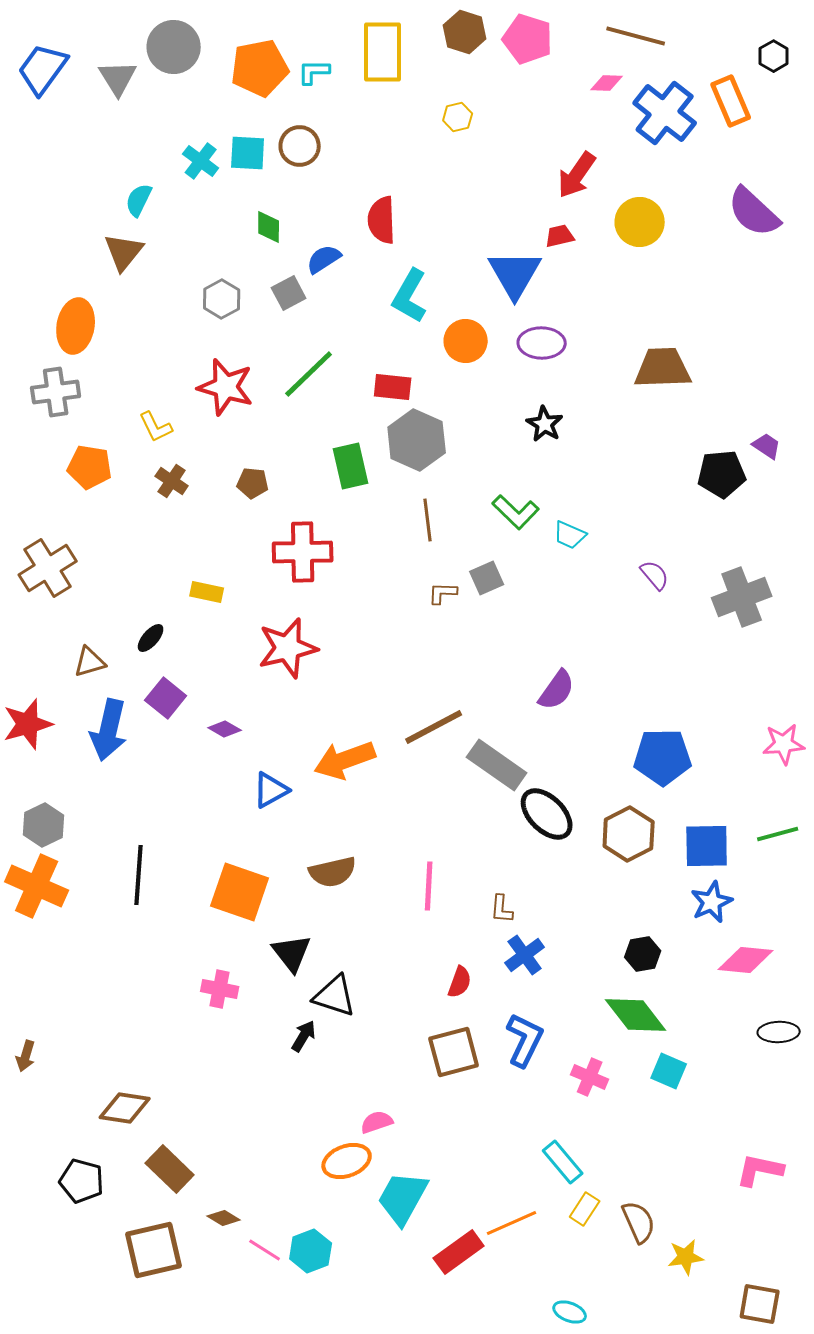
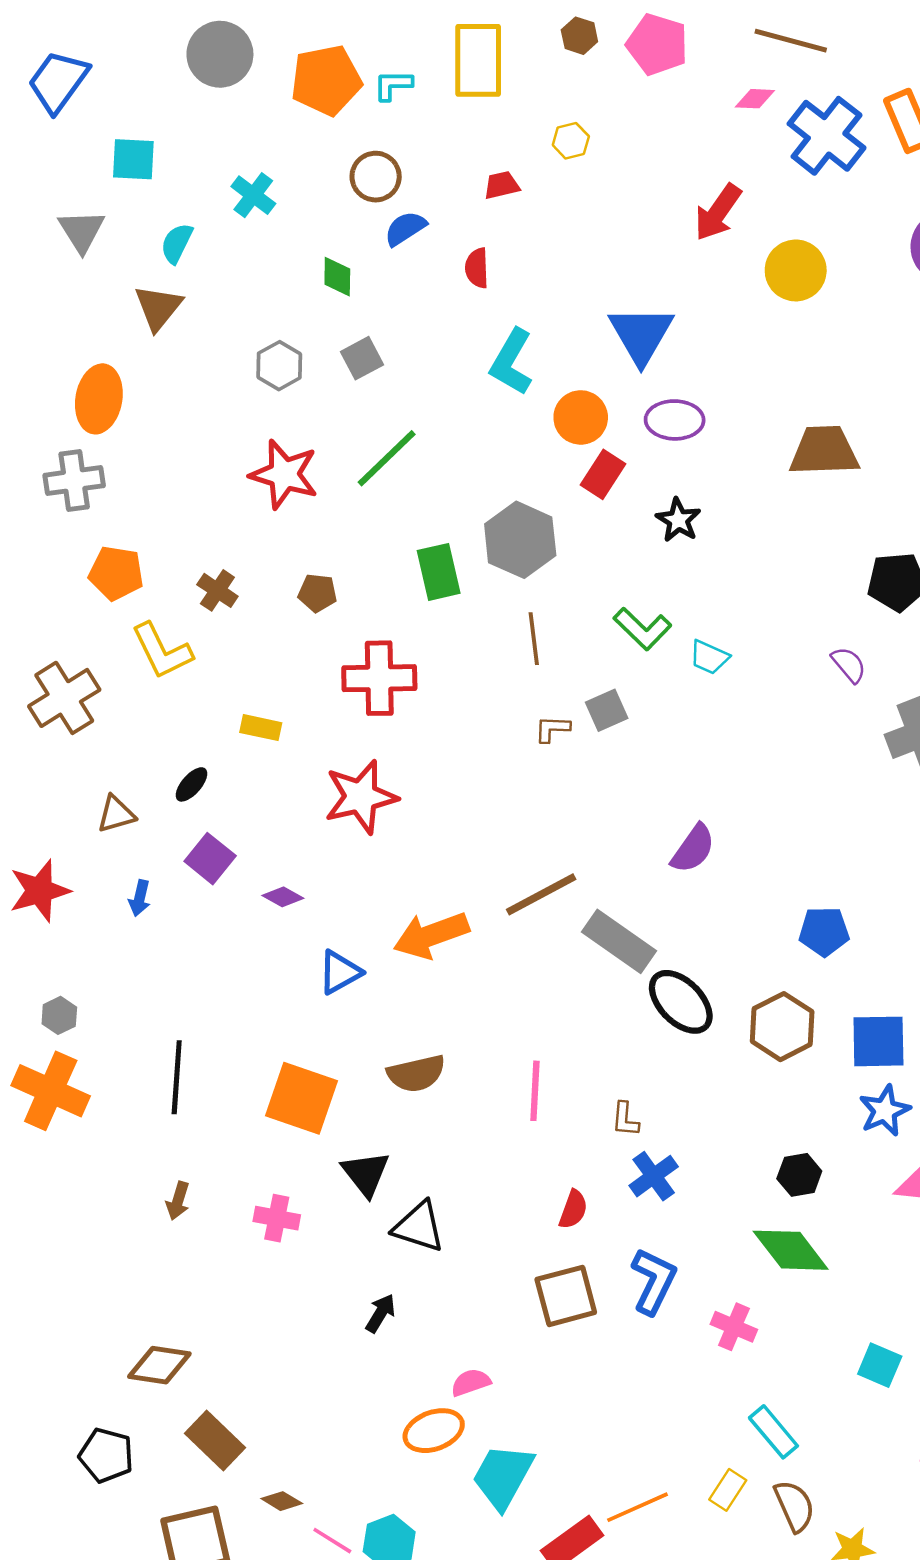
brown hexagon: (465, 32) -> (579, 36), size x0.7
gray triangle: (118, 78) -> (82, 231), moved
cyan square: (248, 153) -> (133, 159), moved
red semicircle: (382, 220) -> (477, 268), size x0.7
red trapezoid: (560, 236) -> (502, 185), moved
blue semicircle: (324, 259) -> (405, 228), moved
red rectangle: (393, 387) -> (603, 474), moved, turned -63
yellow L-shape: (156, 427) -> (162, 651), moved, size x1.5
purple semicircle: (655, 575) -> (849, 665), moved
blue arrow: (109, 730) -> (140, 898), size x0.5
blue pentagon: (663, 757) -> (824, 931), size x0.7
gray hexagon: (44, 825) -> (59, 1015), size x0.7
black arrow: (304, 1036) -> (381, 1313), moved
brown arrow: (26, 1056) -> (178, 1201), moved
cyan square: (669, 1071) -> (880, 1365), moved
cyan rectangle: (563, 1162) -> (773, 1432), moved

